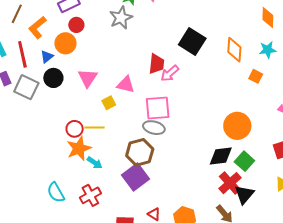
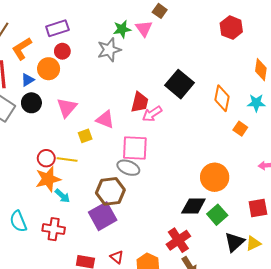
red cross: (230, 183) -> (178, 240), moved
black triangle: (244, 194) -> (235, 242), moved
red cross: (90, 195) -> (54, 229), turned 30

